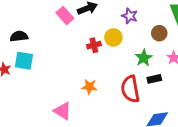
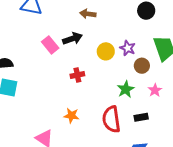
purple star: (130, 16) -> (128, 48), moved
yellow circle: (113, 37) -> (106, 51), moved
black rectangle: (154, 79) -> (141, 117), moved

